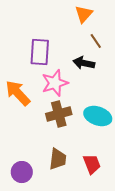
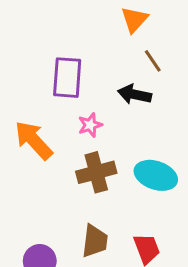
pink star: (55, 83) -> (90, 125), size x0.6

